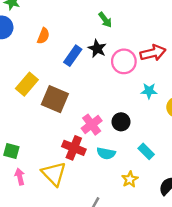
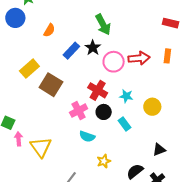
green arrow: (105, 20) -> (103, 25), size x1.5
cyan star: (149, 91) -> (126, 96), moved
red cross: (74, 148) -> (98, 90), moved
cyan rectangle: (146, 151) -> (124, 124), moved
pink arrow: (20, 177) -> (19, 139), moved

